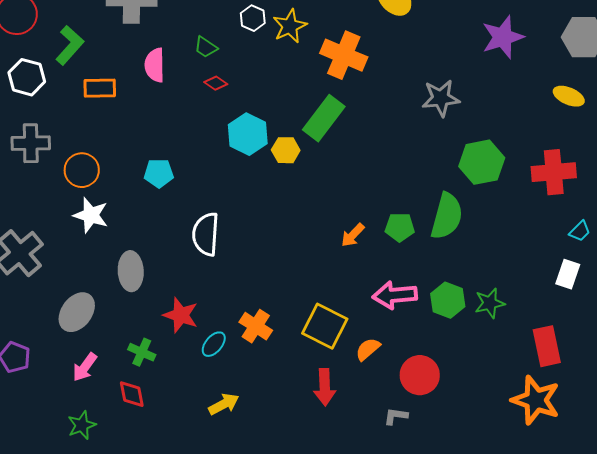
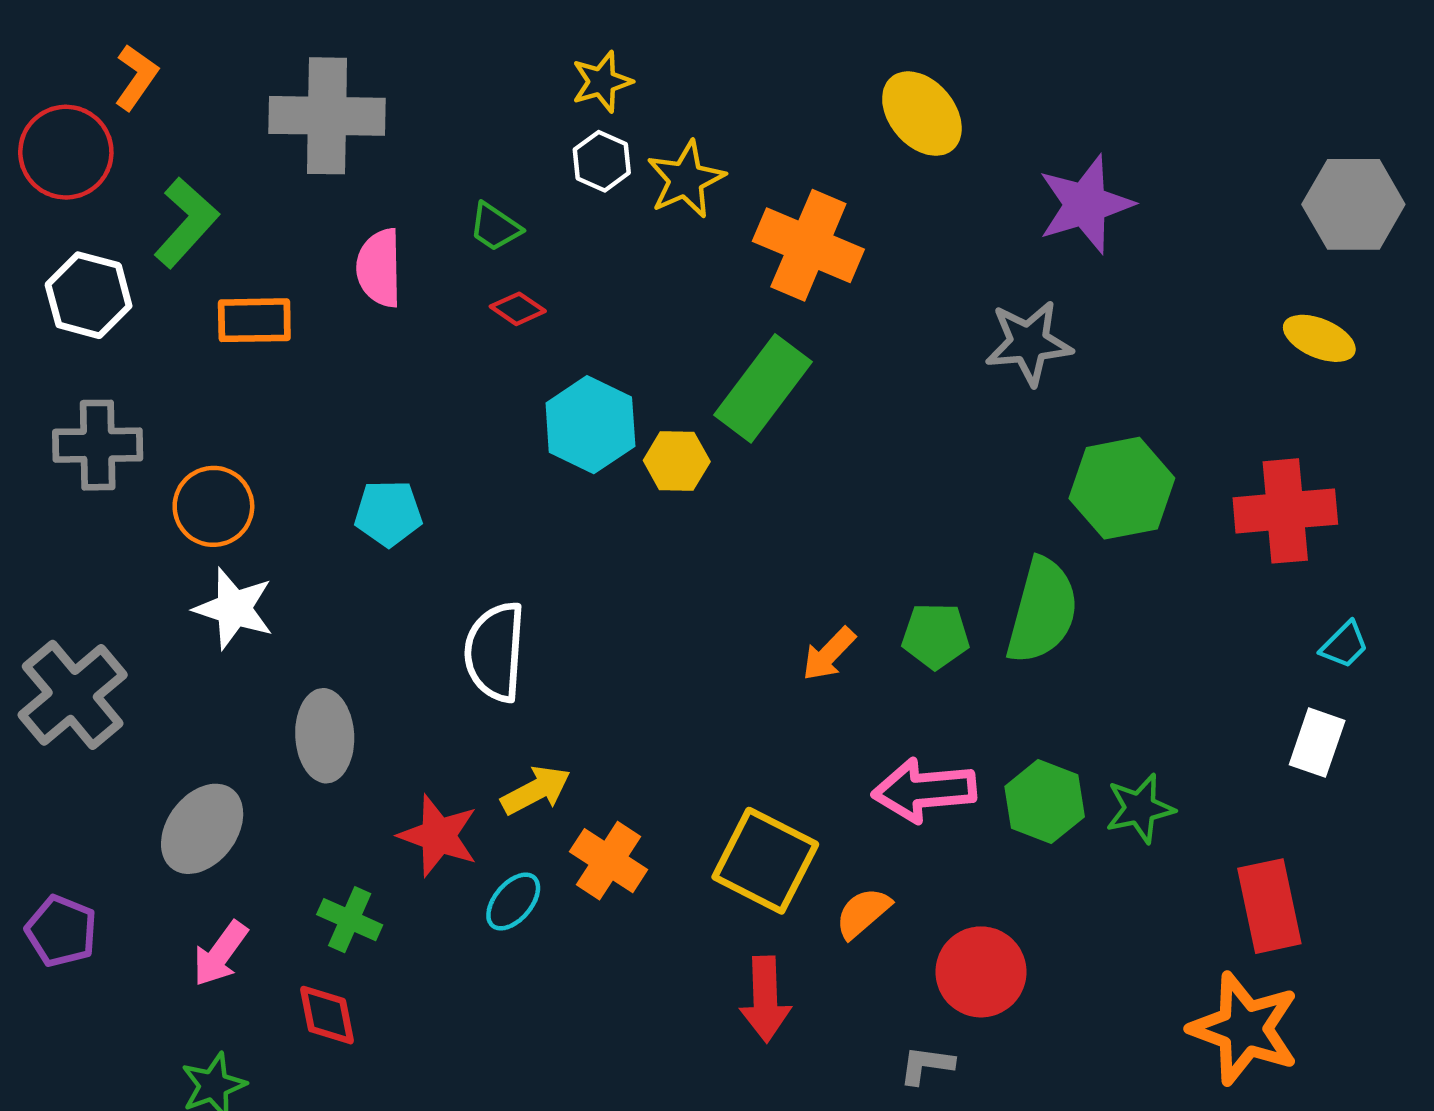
purple star: (503, 37) -> (1085, 204), moved
yellow arrow: (224, 404) -> (536, 790), moved

